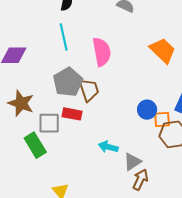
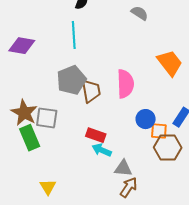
pink semicircle: (102, 52) -> (125, 84), moved
brown star: (21, 103) -> (24, 113), moved
red rectangle: (72, 114) -> (96, 135), moved
gray triangle: (132, 162) -> (123, 168), turned 30

